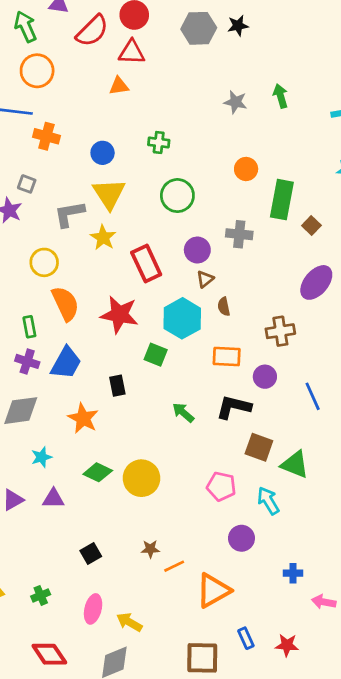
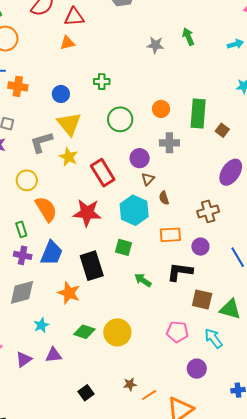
orange circle: (246, 169) -> (161, 109), moved
green square: (156, 355) -> (123, 247), moved
black rectangle: (117, 386) -> (92, 266), size x1.8

